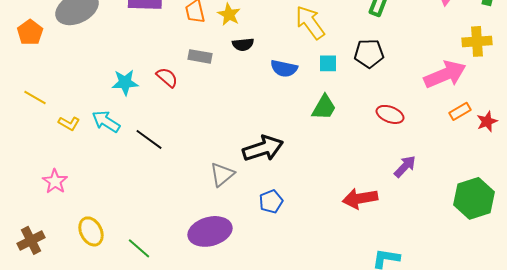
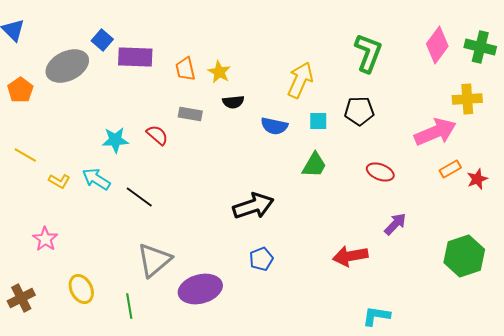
yellow arrow: (310, 22) -> (300, 80), turned 60
gray triangle: (222, 174) -> (154, 260), moved, size x1.4
green line: (139, 248) -> (129, 306), turned 40

